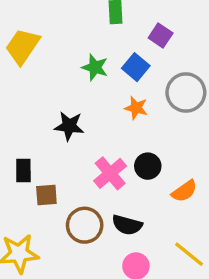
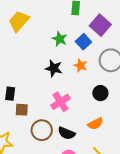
purple square: (161, 36) -> (100, 25), size x1.5
black star: (69, 126) -> (54, 68), moved
black circle: (148, 166) -> (100, 93), moved
orange semicircle: (184, 191) -> (95, 124), moved

